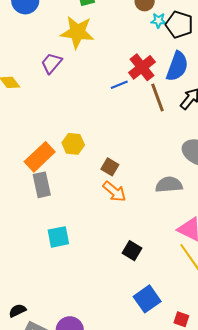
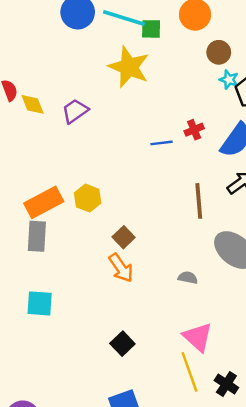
purple trapezoid: (51, 63) -> (75, 111), moved
red cross: (142, 67) -> (194, 130), size x0.6
brown line: (157, 97) -> (199, 201), moved
gray semicircle: (169, 185) -> (188, 278), size x0.6

